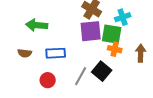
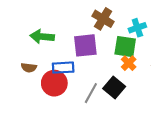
purple square: (91, 31) -> (85, 45), moved
orange cross: (115, 49) -> (129, 63), turned 32
red circle: (48, 80) -> (54, 83), moved, size x1.5

